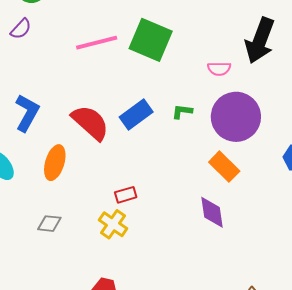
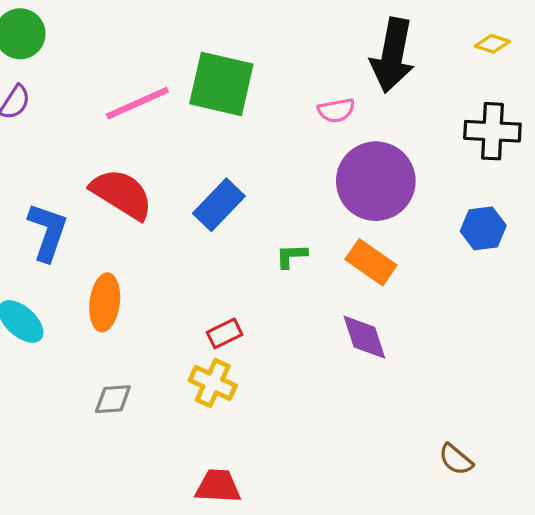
green L-shape: (182, 111) -> (291, 256), moved
red semicircle: (90, 123) -> (122, 194), moved

